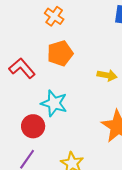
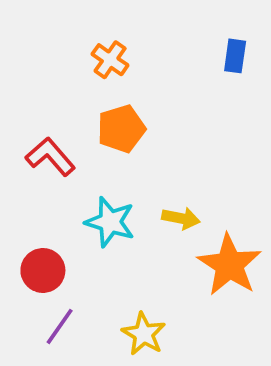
yellow arrow: (107, 75) -> (181, 218), moved
red circle: (33, 126) -> (43, 270), moved

